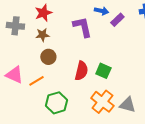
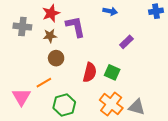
purple rectangle: (117, 20) -> (126, 42), moved
purple L-shape: (82, 27) -> (75, 27), moved
pink triangle: (14, 75) -> (21, 97), moved, turned 36

